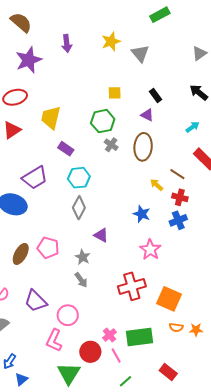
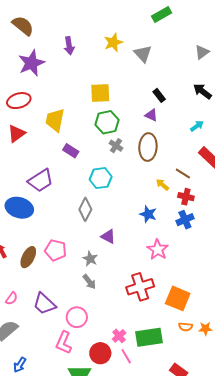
yellow square: (115, 93) -> (100, 93), moved, size x1.5
cyan hexagon: (79, 178) -> (101, 178), moved

